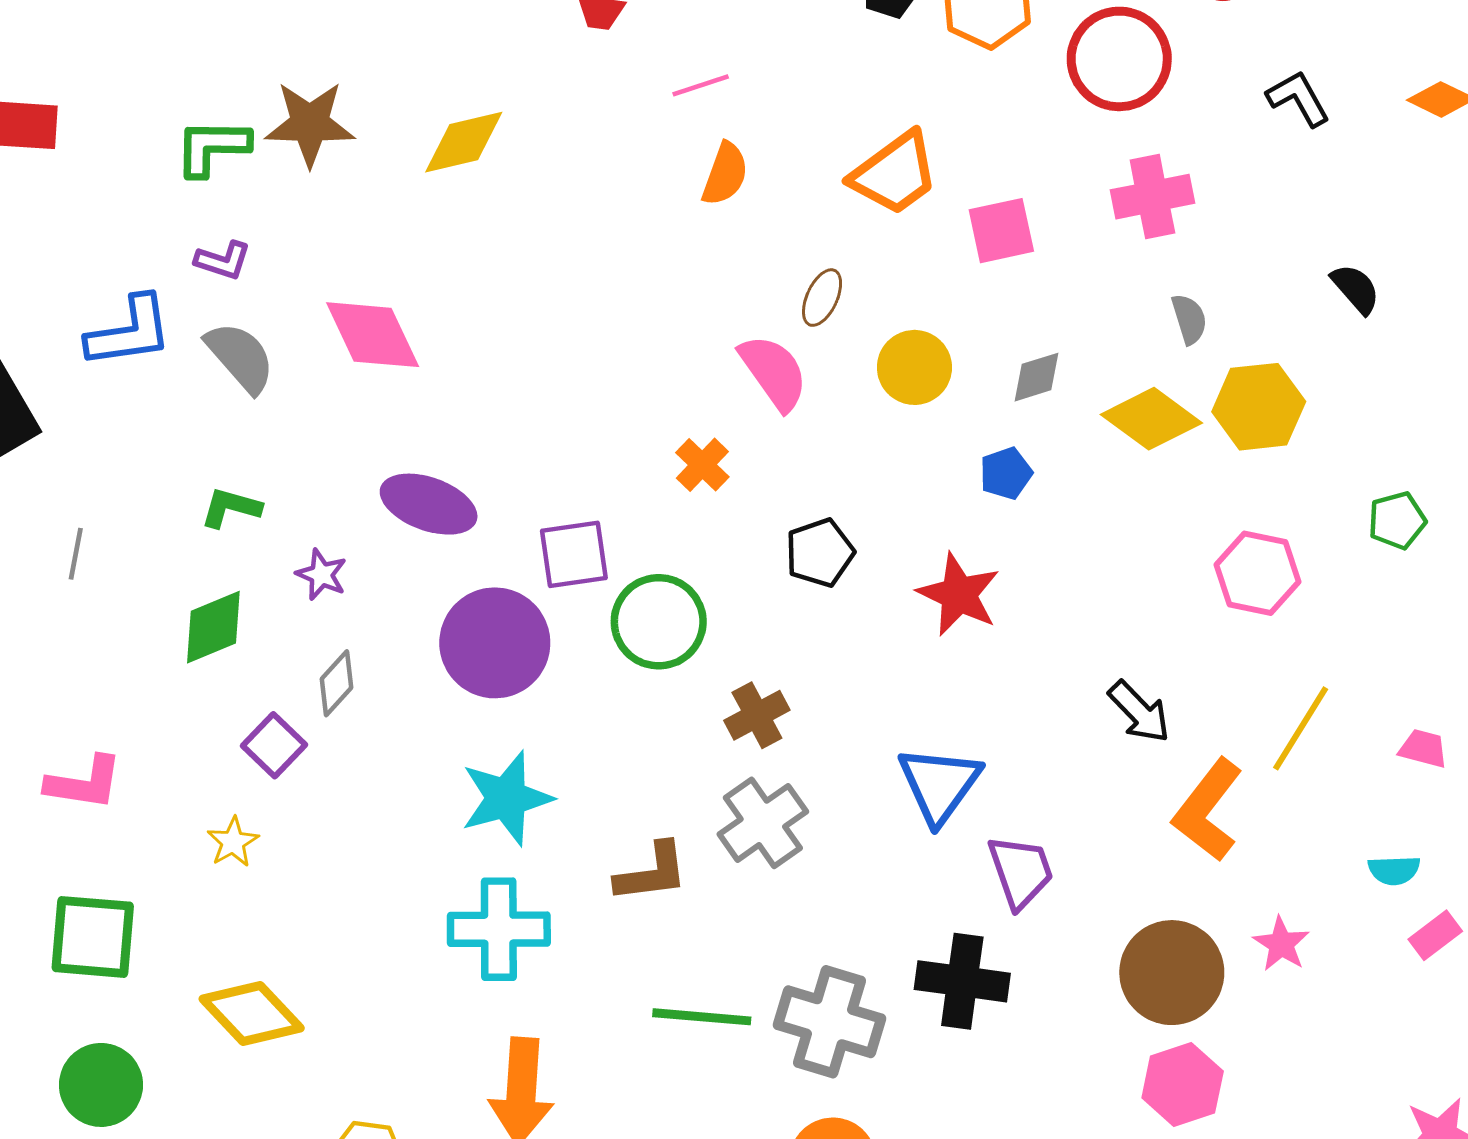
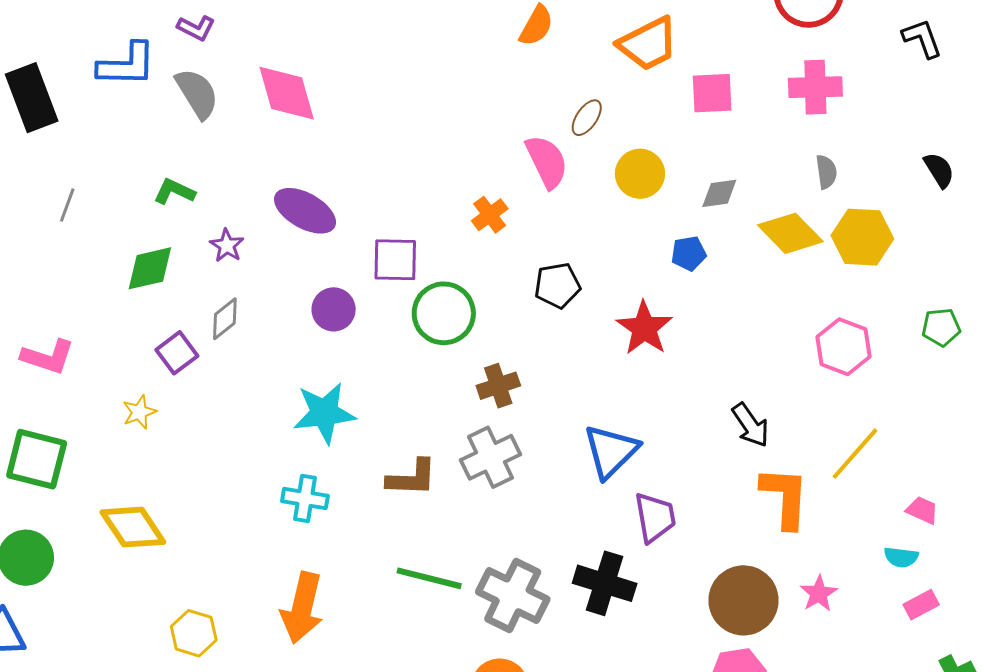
purple circle: (495, 643) -> (334, 309), size x0.6
pink trapezoid: (1423, 748) -> (922, 510), moved
orange L-shape: (1208, 810) -> (785, 497), turned 136
cyan cross: (499, 929) -> (305, 498), size x0.7

